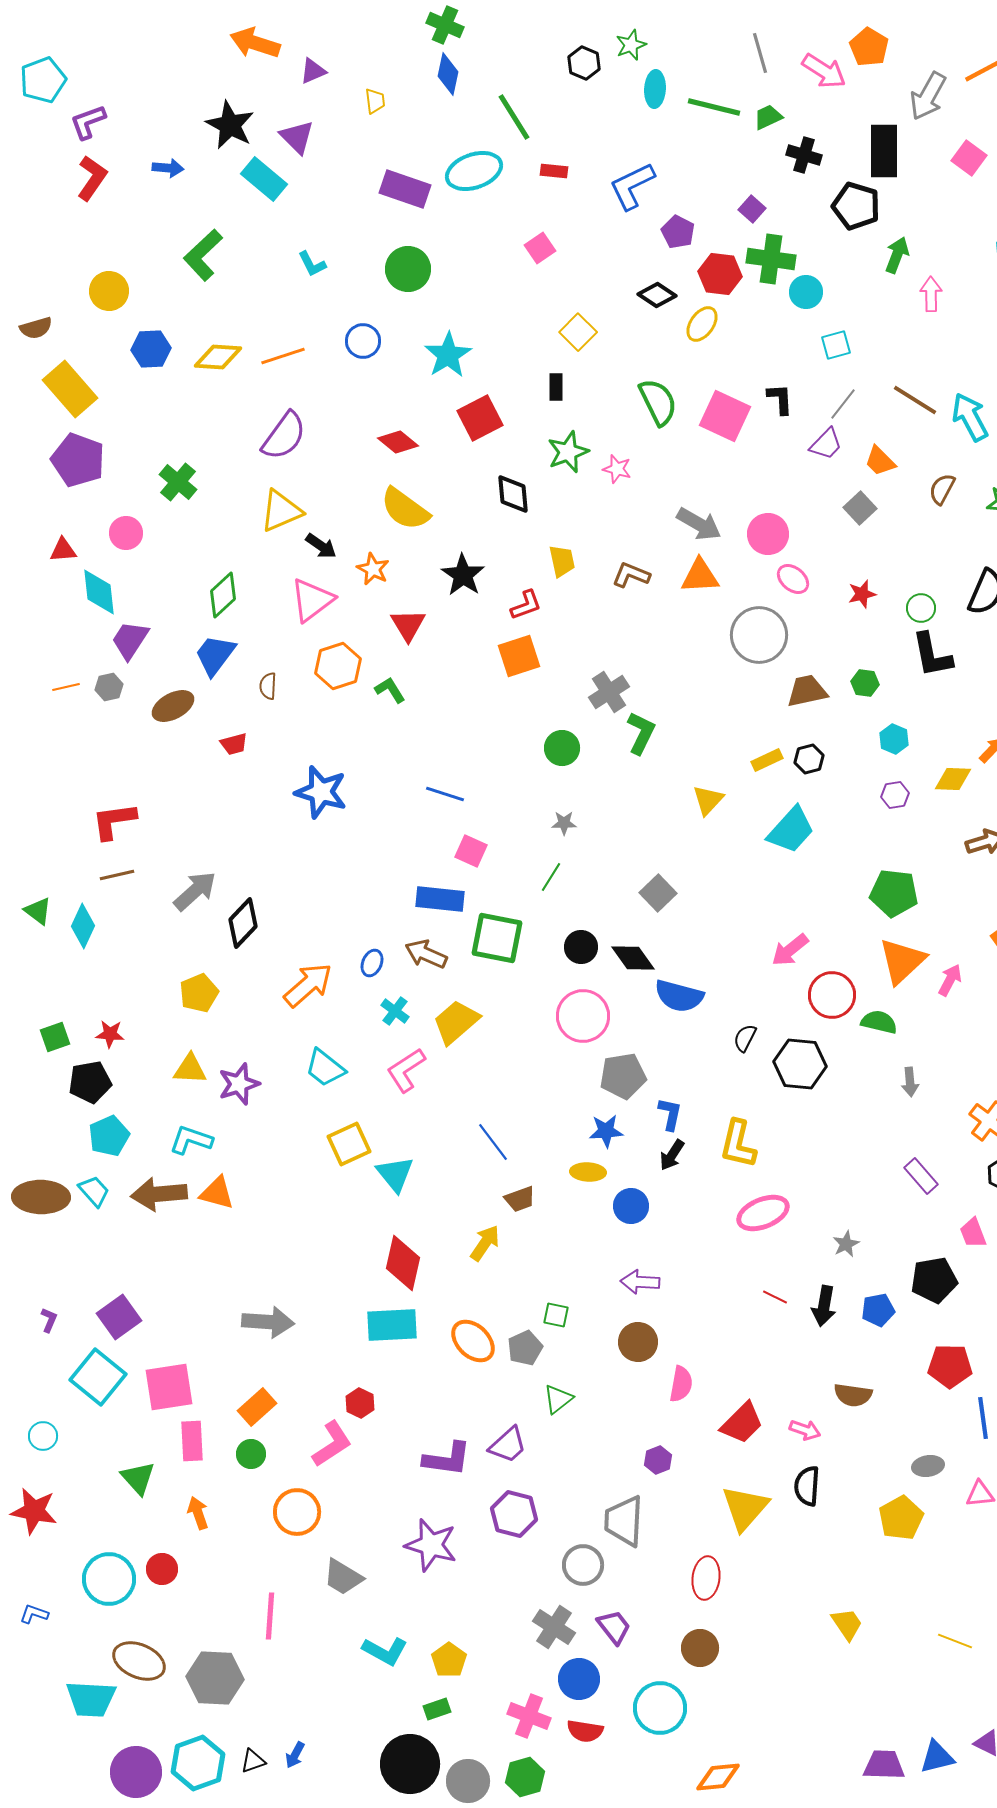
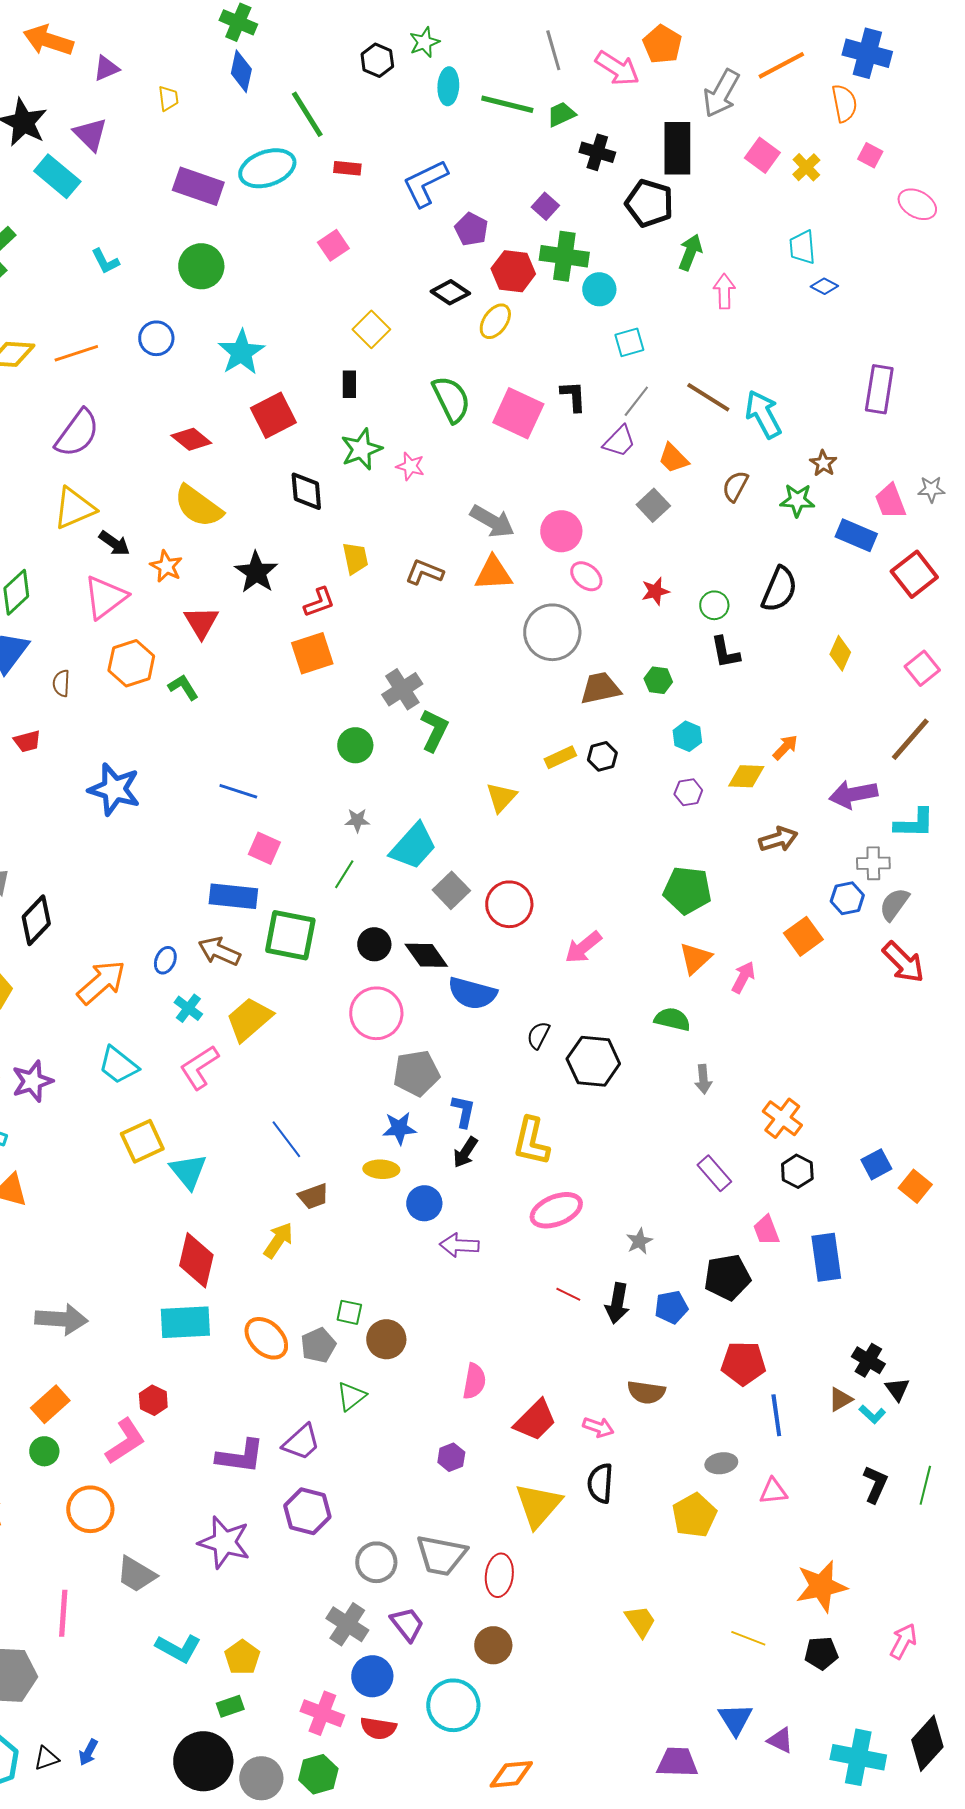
black L-shape: (932, 655) -> (725, 652), size x0.7
cyan trapezoid: (791, 830) -> (413, 846), moved
orange triangle: (902, 961) -> (695, 958), size x0.7
red circle: (832, 995) -> (509, 904), moved
purple arrow: (640, 1282) -> (459, 1245), moved
brown circle: (638, 1342) -> (386, 1339), moved
gray trapezoid: (624, 1521) -> (441, 1555), moved, turned -82
blue triangle: (937, 1757) -> (735, 1719), moved, turned -48

